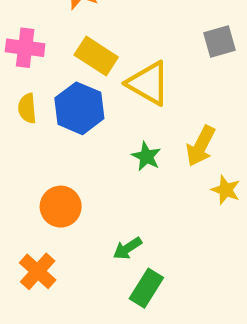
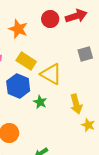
yellow arrow: (201, 146) -> (76, 104), turned -42
green star: (146, 156) -> (40, 102), moved

